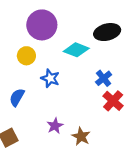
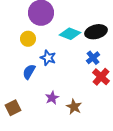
black ellipse: (107, 32) -> (96, 32), moved
blue semicircle: (17, 97) -> (29, 72), moved

